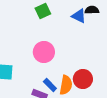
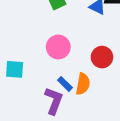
red circle: (83, 79) -> (102, 57), moved

